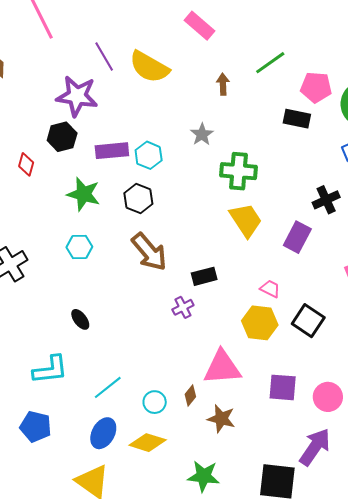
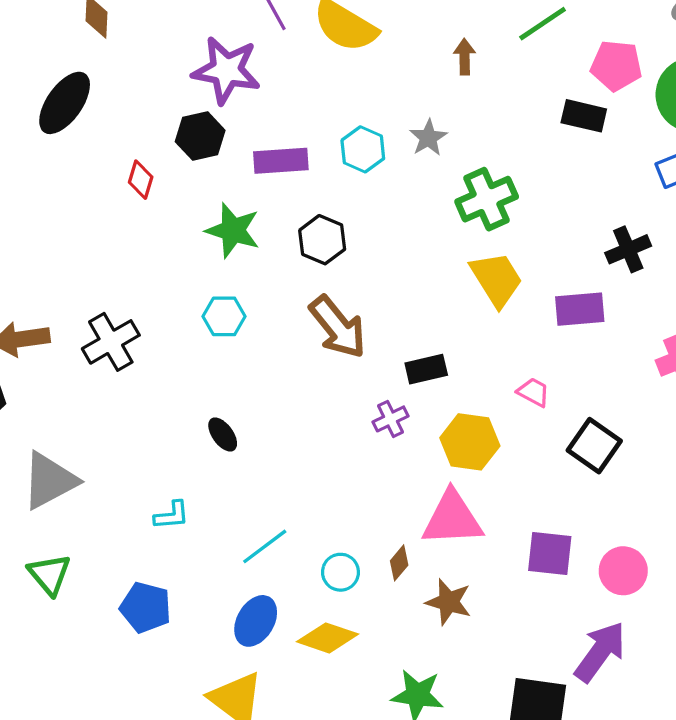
cyan hexagon: (149, 155) -> (363, 149), moved
green cross: (238, 171) -> (487, 199), turned -30
purple rectangle: (297, 237) -> (580, 309), turned 56
yellow hexagon: (260, 323) -> (470, 442), moved
cyan L-shape: (50, 370) -> (172, 515), size x0.6

